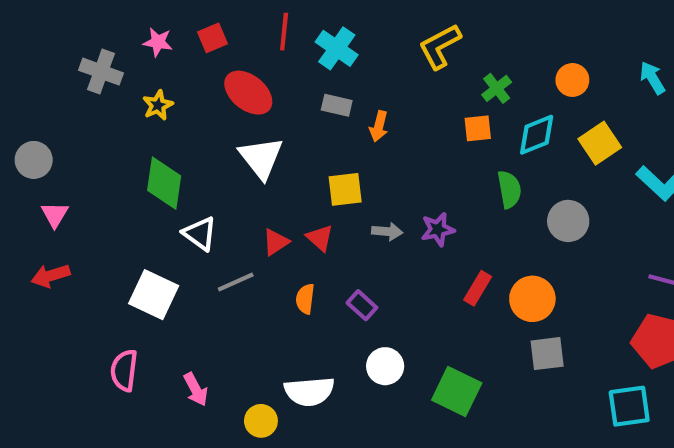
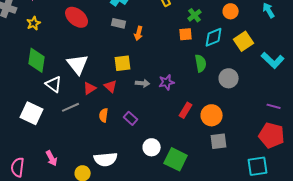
white triangle: (261, 158) -> (78, 64), moved
white circle: (385, 366) -> (152, 147), moved
pink semicircle: (124, 370) -> (18, 167), moved

